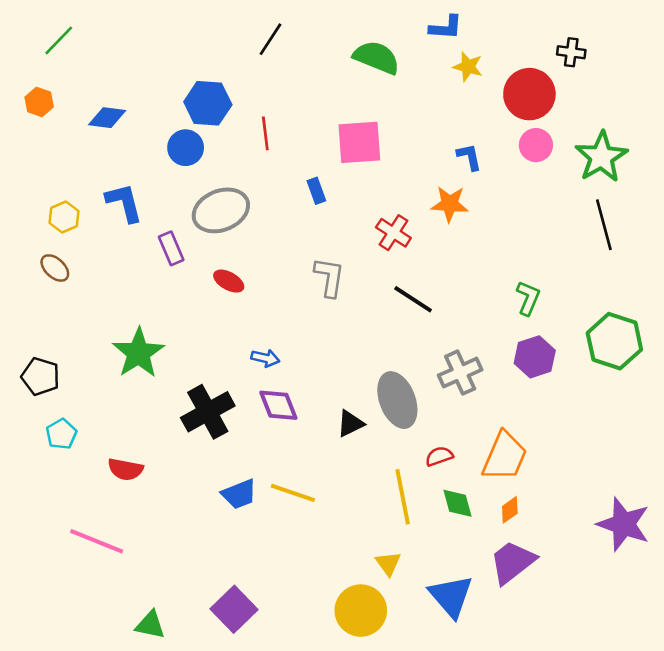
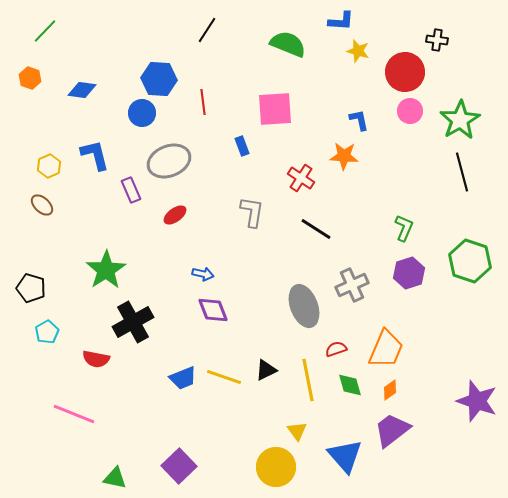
red ellipse: (229, 281) -> (175, 215), turned -65
black cross: (208, 412) -> (133, 322), moved
black triangle: (350, 424) -> (266, 370), moved

